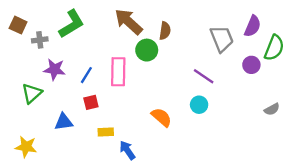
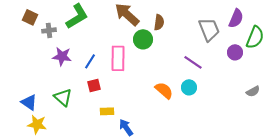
green triangle: (32, 93) -> (63, 97), moved, turned -36
orange semicircle: (162, 117) -> (164, 90), moved
blue triangle: (64, 122) -> (29, 102), moved, turned 42

